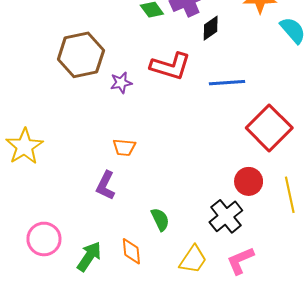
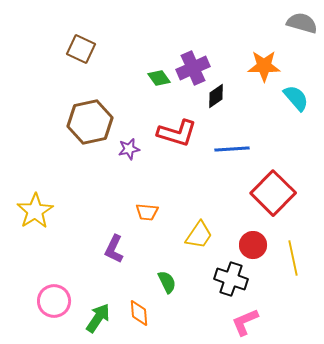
orange trapezoid: (124, 147) -> (147, 212), moved
black cross: (226, 216) -> (231, 279), turned -32
yellow trapezoid: (193, 260) -> (199, 235), moved

